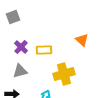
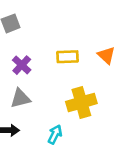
yellow rectangle: (44, 50) -> (67, 57), moved

